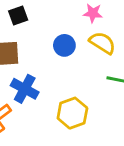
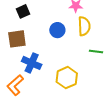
yellow semicircle: (102, 43) -> (84, 26), turned 60

